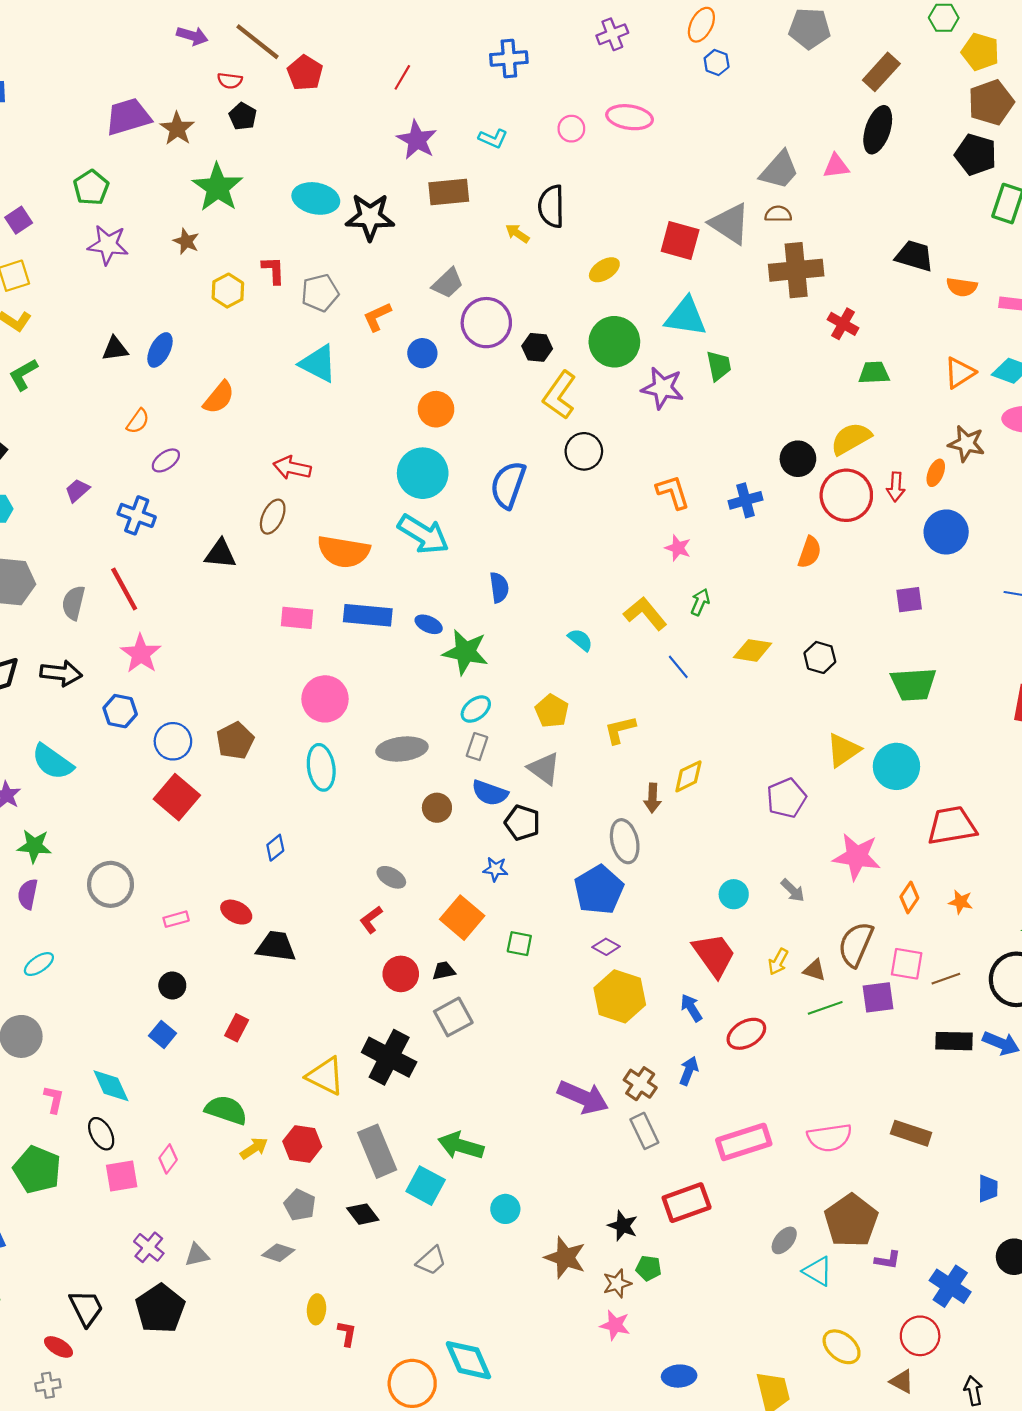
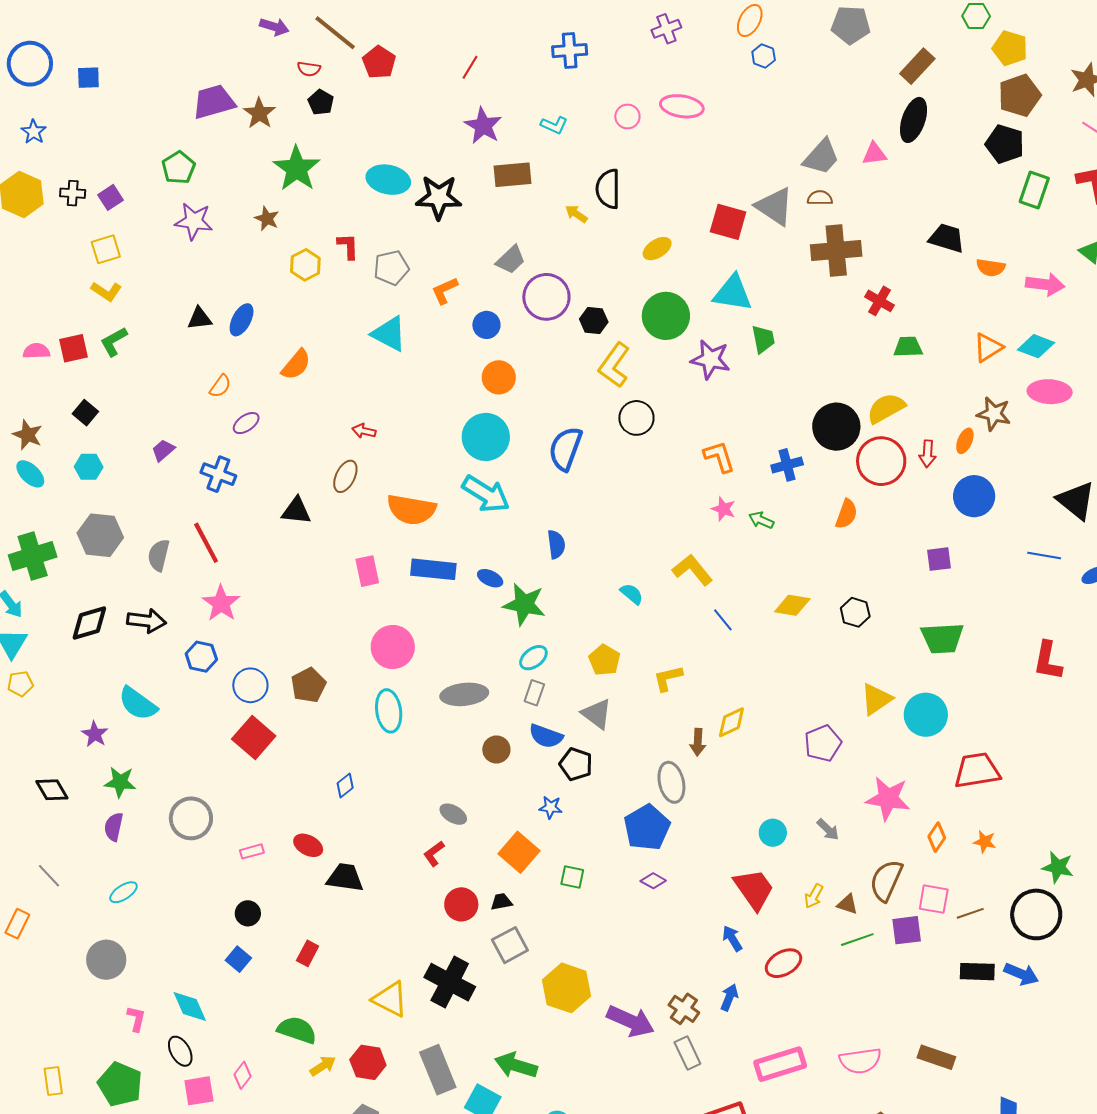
black circle: (798, 459) -> (836, 427), size x1.4
red arrow: (292, 468) -> (364, 431), size x0.7
green arrow: (700, 602) -> (761, 520), moved, turned -90
pink rectangle: (297, 618) -> (367, 571), turned 72
yellow hexagon: (620, 996) -> (567, 988), moved

